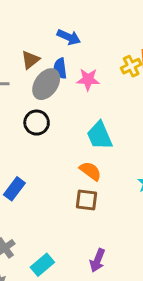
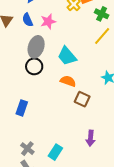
gray ellipse: (46, 84) -> (36, 47), moved
black circle: (37, 123) -> (34, 66), moved
brown square: (86, 200) -> (82, 99), moved, turned 35

